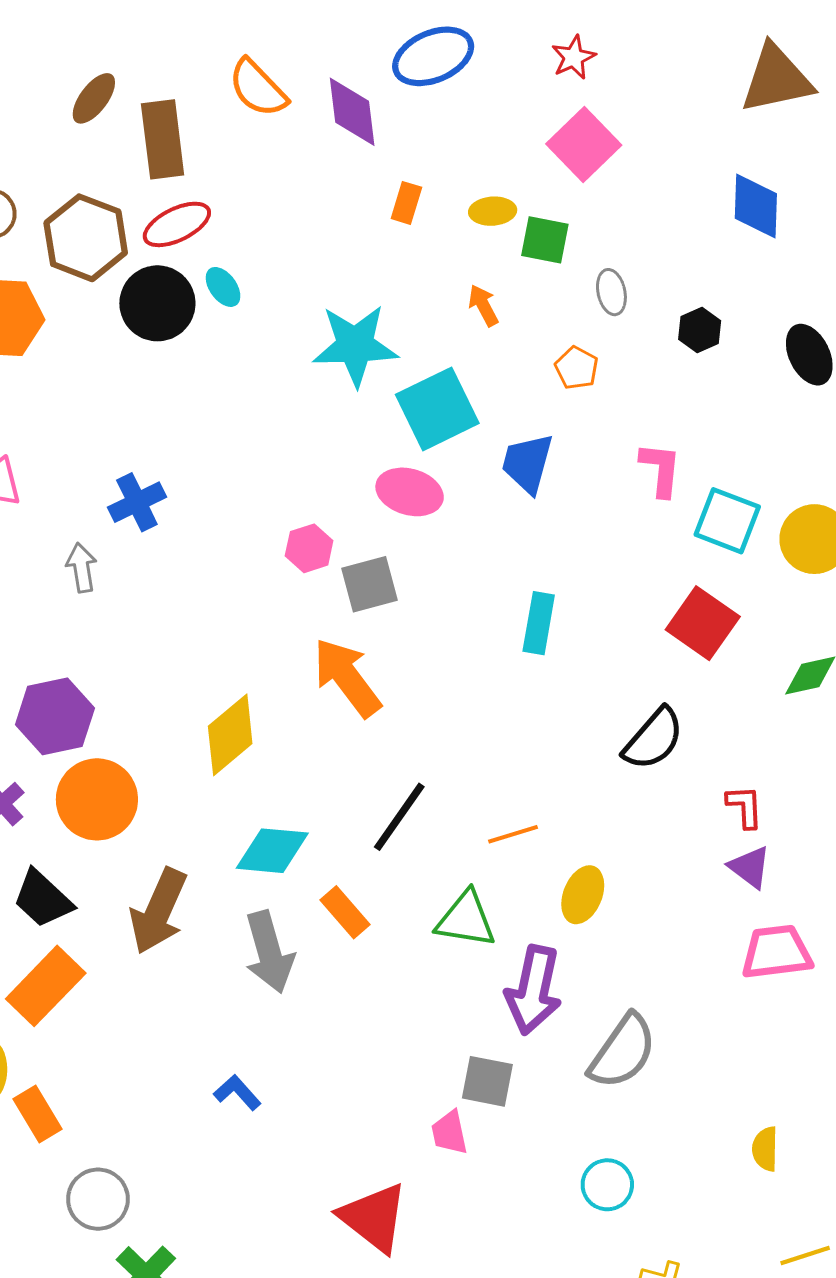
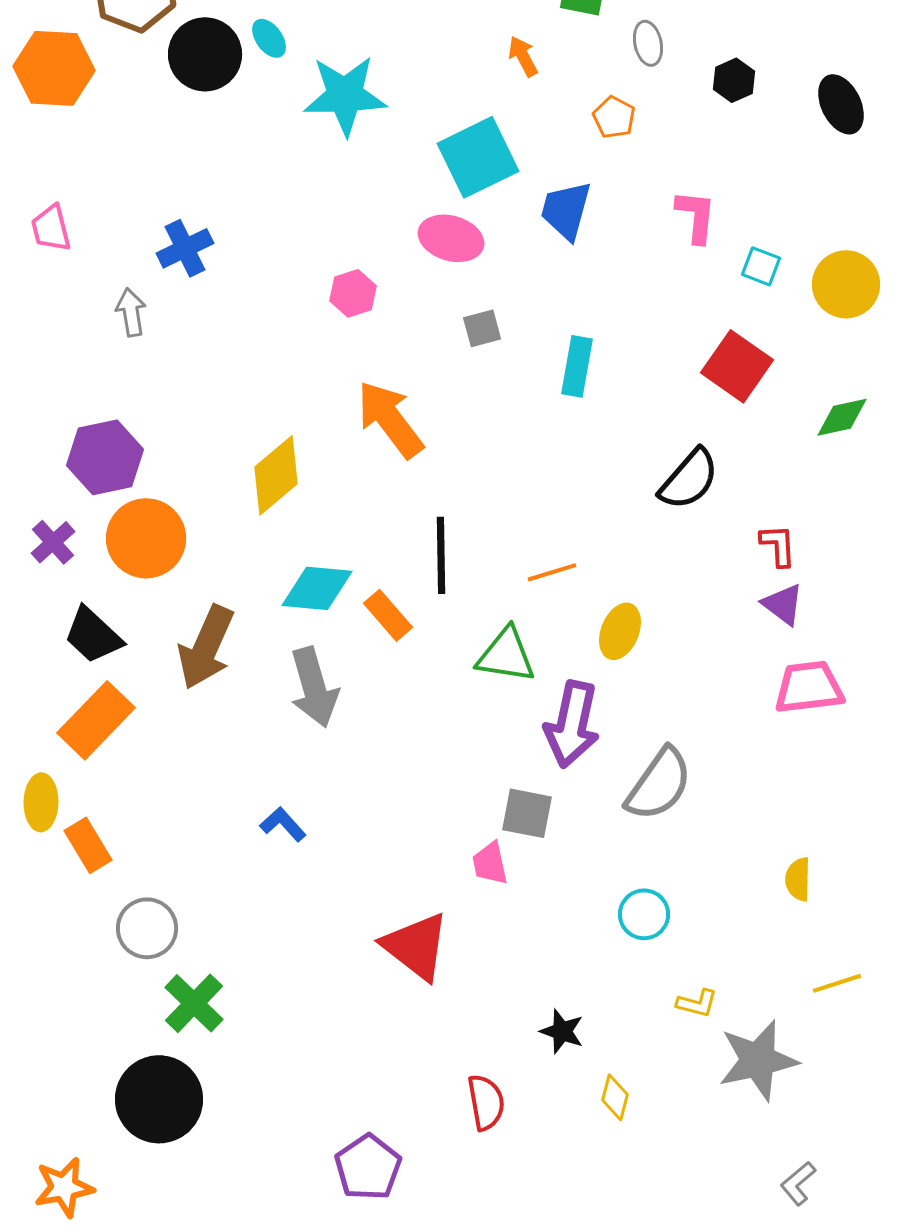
cyan star: (355, 345) -> (345, 95), moved
cyan square: (727, 521) -> (761, 266), size x0.6
gray square: (370, 584) -> (482, 328), moved, size x0.7
black line: (399, 817) -> (441, 555), turned -36
orange rectangle: (345, 912) -> (388, 615), moved

